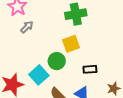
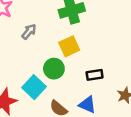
gray arrow: (27, 27) -> (29, 32), moved

